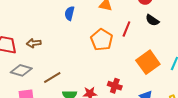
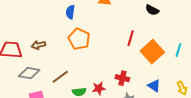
red line: (126, 29) -> (131, 38), moved
orange pentagon: (102, 40) -> (79, 39), moved

